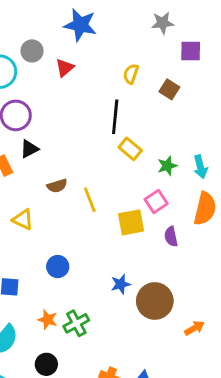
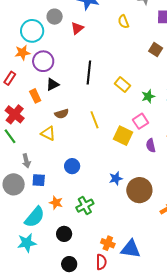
yellow semicircle: (131, 74) -> (123, 22), moved, turned -40
brown square: (169, 89) -> (156, 50), moved
black line: (115, 117) -> (89, 73), moved
brown semicircle: (57, 186) -> (62, 114), moved
yellow square: (131, 222) -> (123, 136), turned 36
orange star: (48, 320) -> (56, 203), moved

